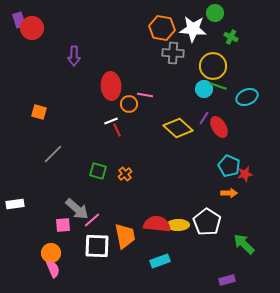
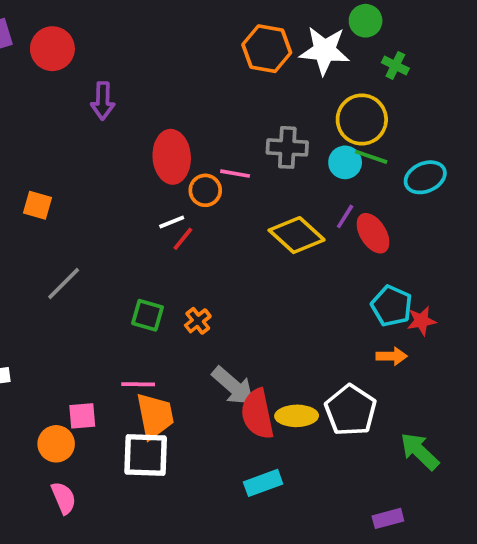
red circle: (32, 28) -> (52, 49), moved
gray cross: (173, 53) -> (287, 147), moved
red line: (117, 130) -> (183, 239), turned 64
gray arrow: (77, 209) -> (233, 386), moved
pink line: (92, 220) -> (138, 384), moved, turned 42
red semicircle: (157, 224) -> (257, 414), turned -108
orange trapezoid: (125, 236) -> (155, 416), moved
orange circle: (51, 253) -> (56, 444), moved

